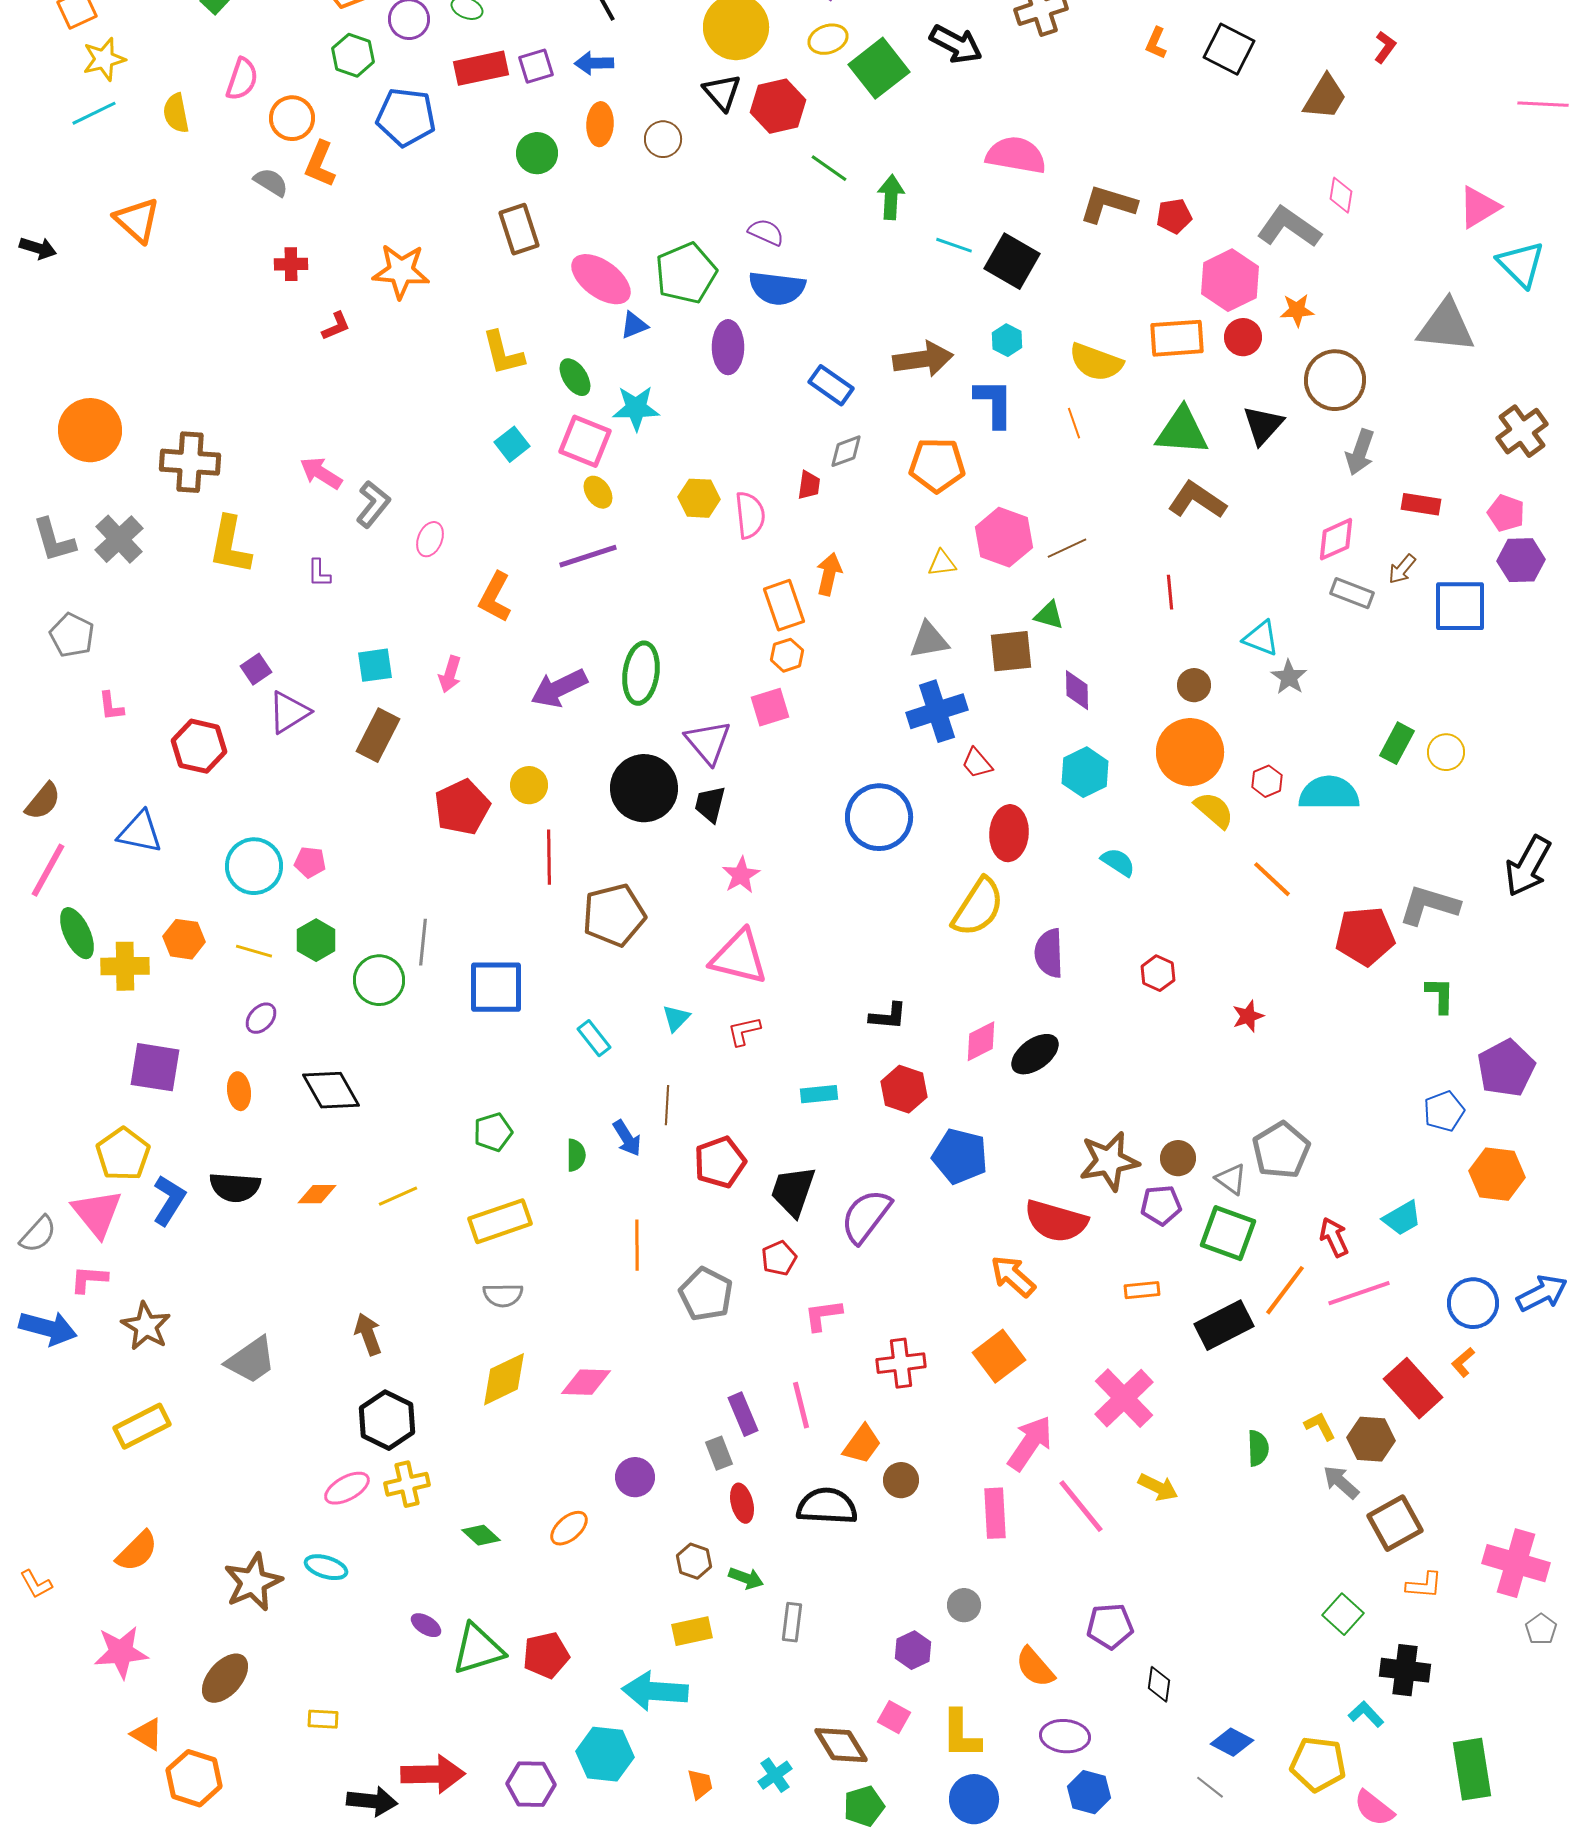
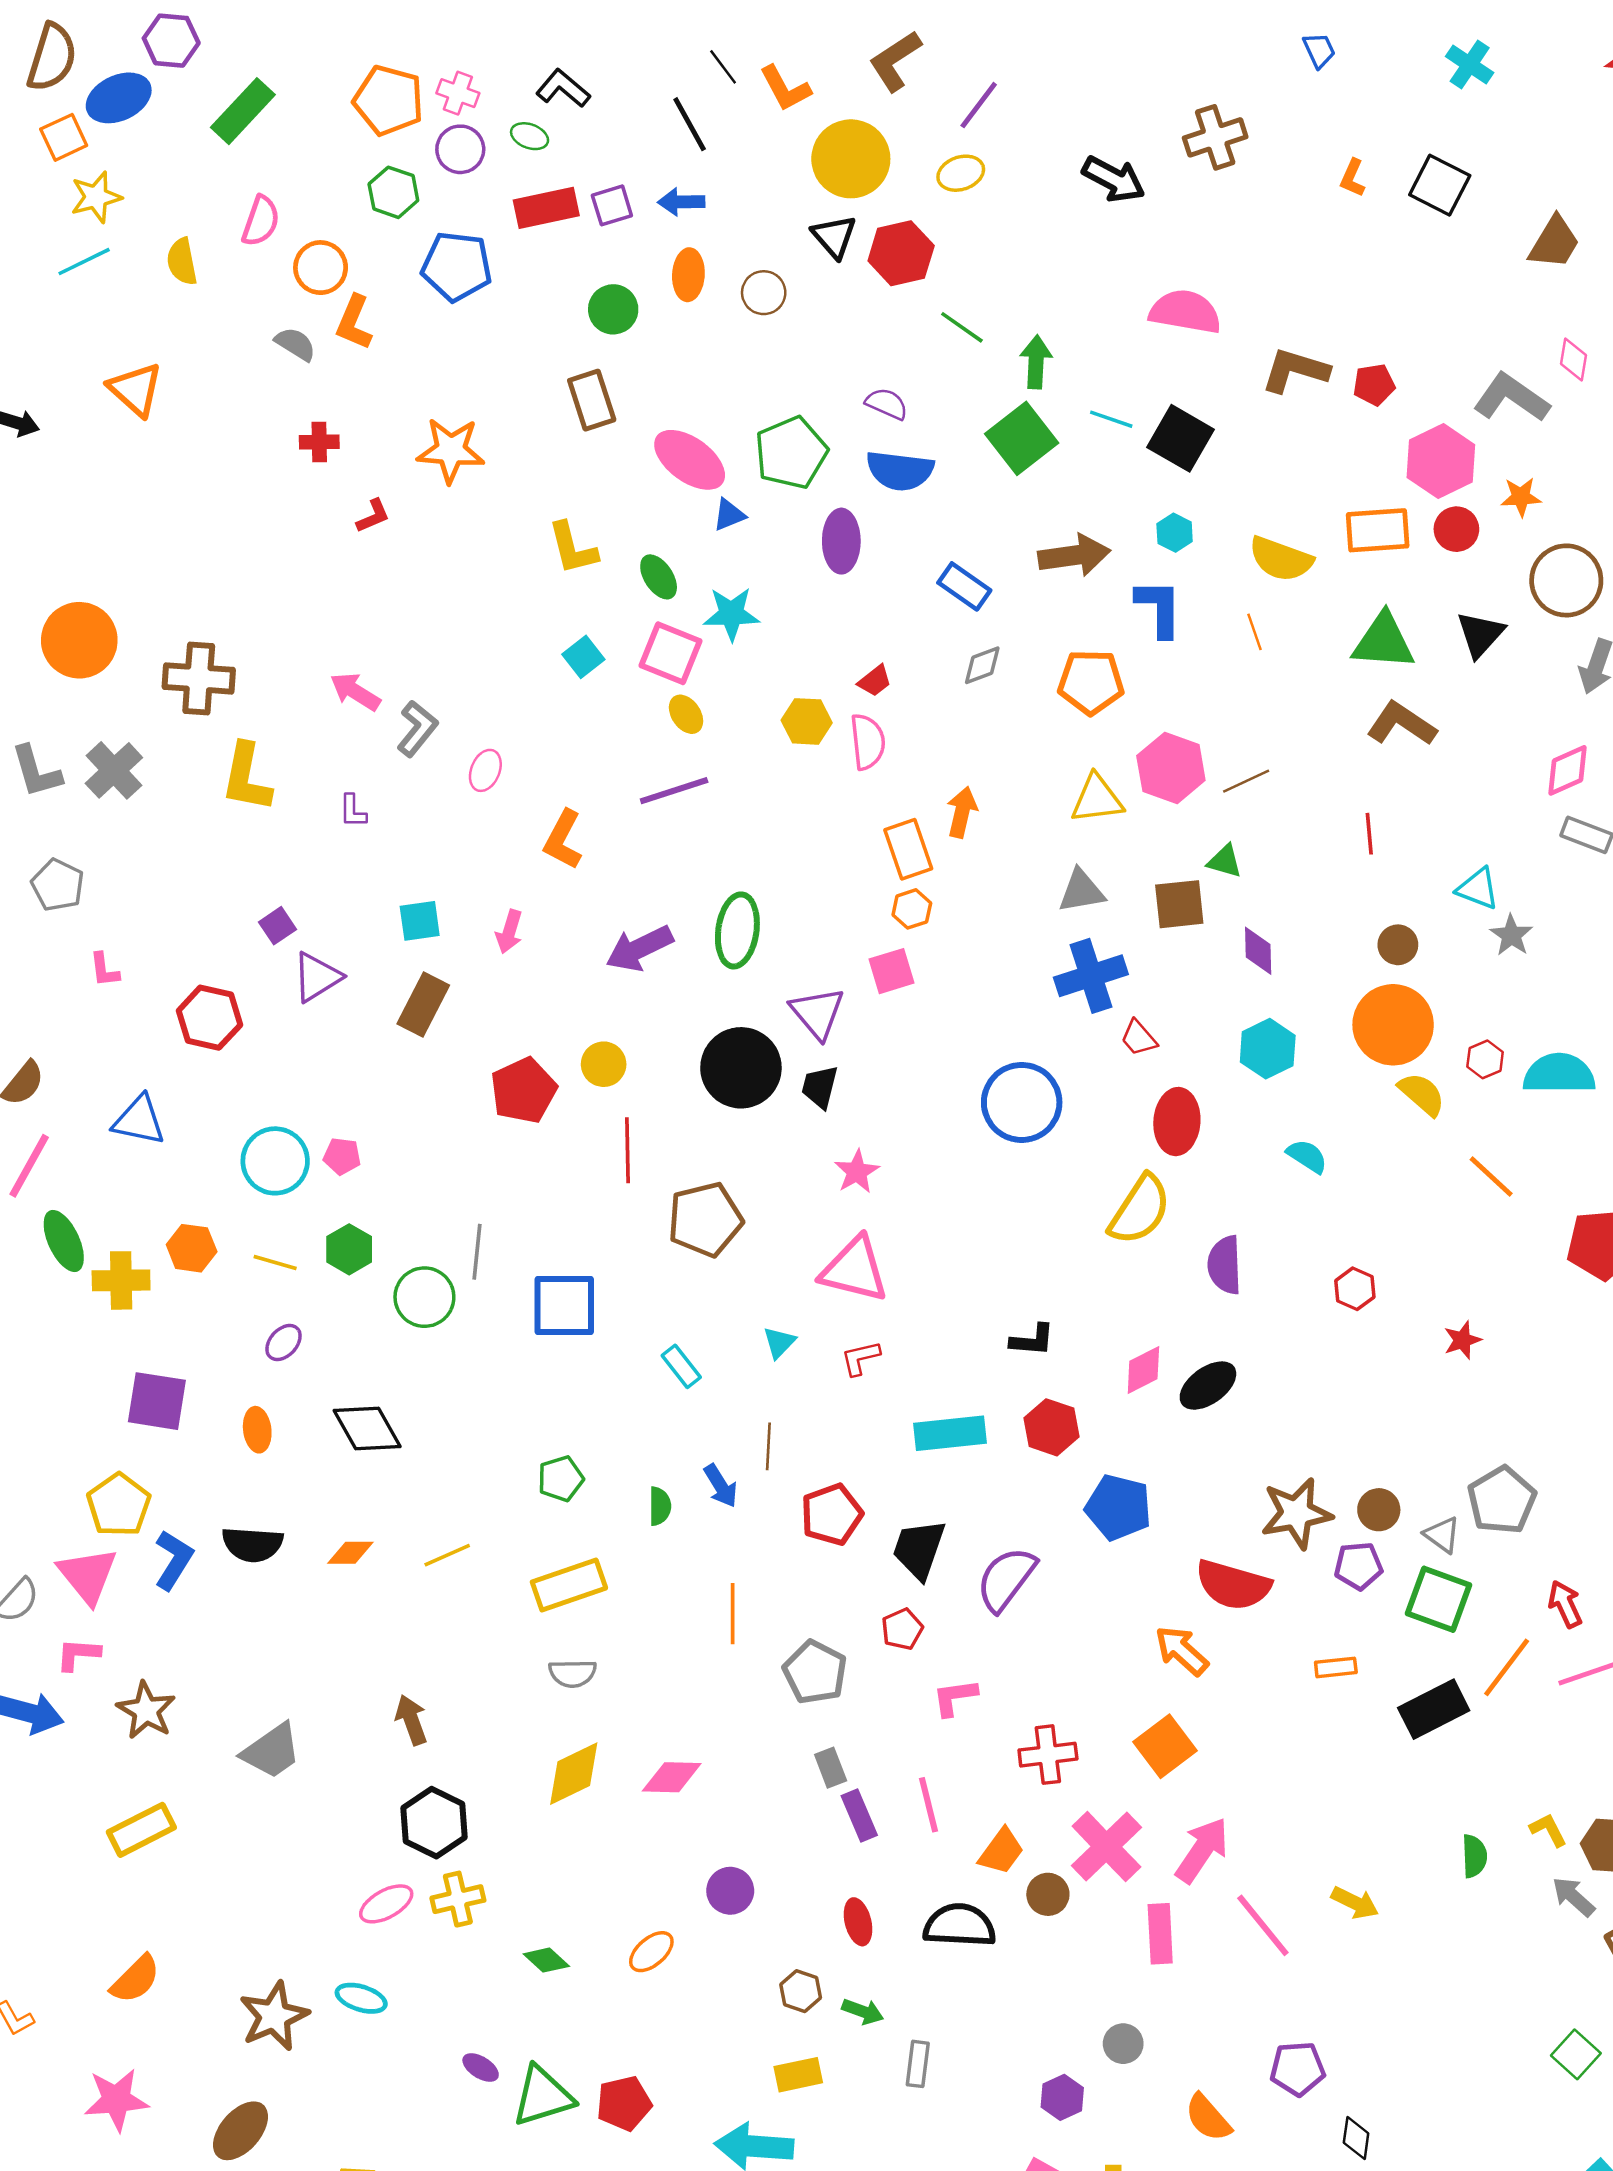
green square: (879, 68) -> (1022, 438), moved
red trapezoid: (809, 485) -> (875, 681), moved, turned 44
yellow triangle: (942, 563) -> (1097, 799), size x1.6
cyan rectangle: (819, 1094) -> (950, 1433), size x1.6
pink cross: (1124, 1398) -> (1106, 1847), moved
gray rectangle: (719, 1453) -> (831, 1768), moved

